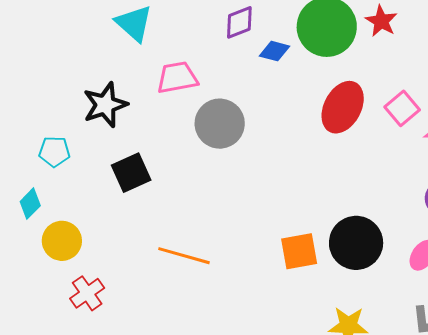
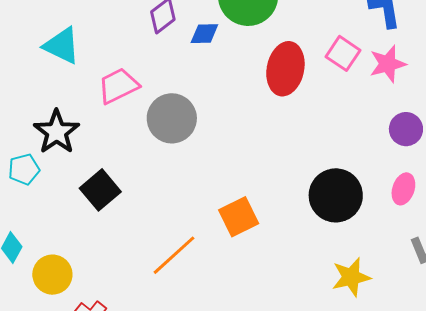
cyan pentagon: (54, 152) -> (24, 169), moved
orange square: (299, 251) -> (239, 217), moved
orange line: (184, 256) -> (174, 255), turned -42

